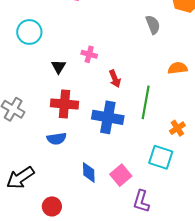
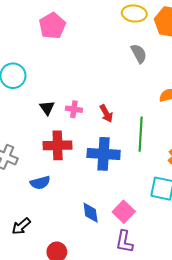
pink cross: (89, 54) -> (74, 109), moved
blue semicircle: (57, 139) -> (40, 183), moved
black arrow: (20, 178) -> (21, 226), size x0.7
purple L-shape: (141, 201) -> (124, 242), moved

